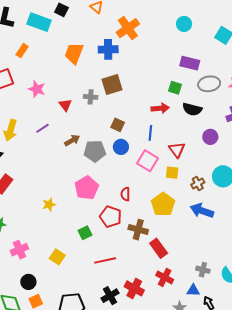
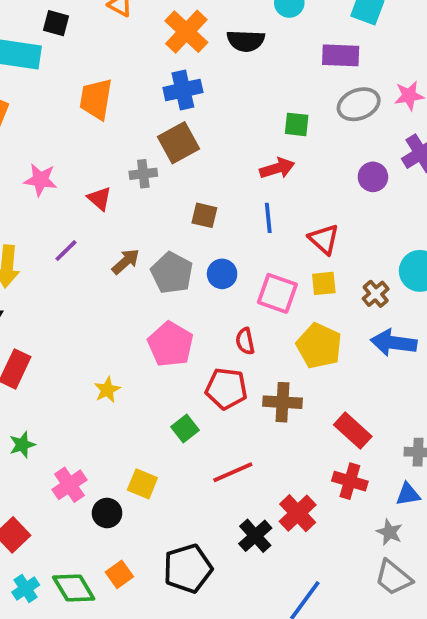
blue cross: (108, 49) -> (183, 90), moved
purple rectangle: (190, 63) -> (341, 55), moved
black semicircle: (192, 109) -> (246, 41), moved
purple circle: (210, 137) -> (373, 177), moved
blue circle: (121, 147) -> (222, 274), moved
gray pentagon: (95, 151) -> (172, 273), turned -30
pink square: (147, 161) -> (277, 293), moved
red rectangle: (159, 248) -> (353, 431), moved
black circle: (28, 282) -> (107, 513), moved
red cross: (134, 288) -> (298, 513), turned 30

